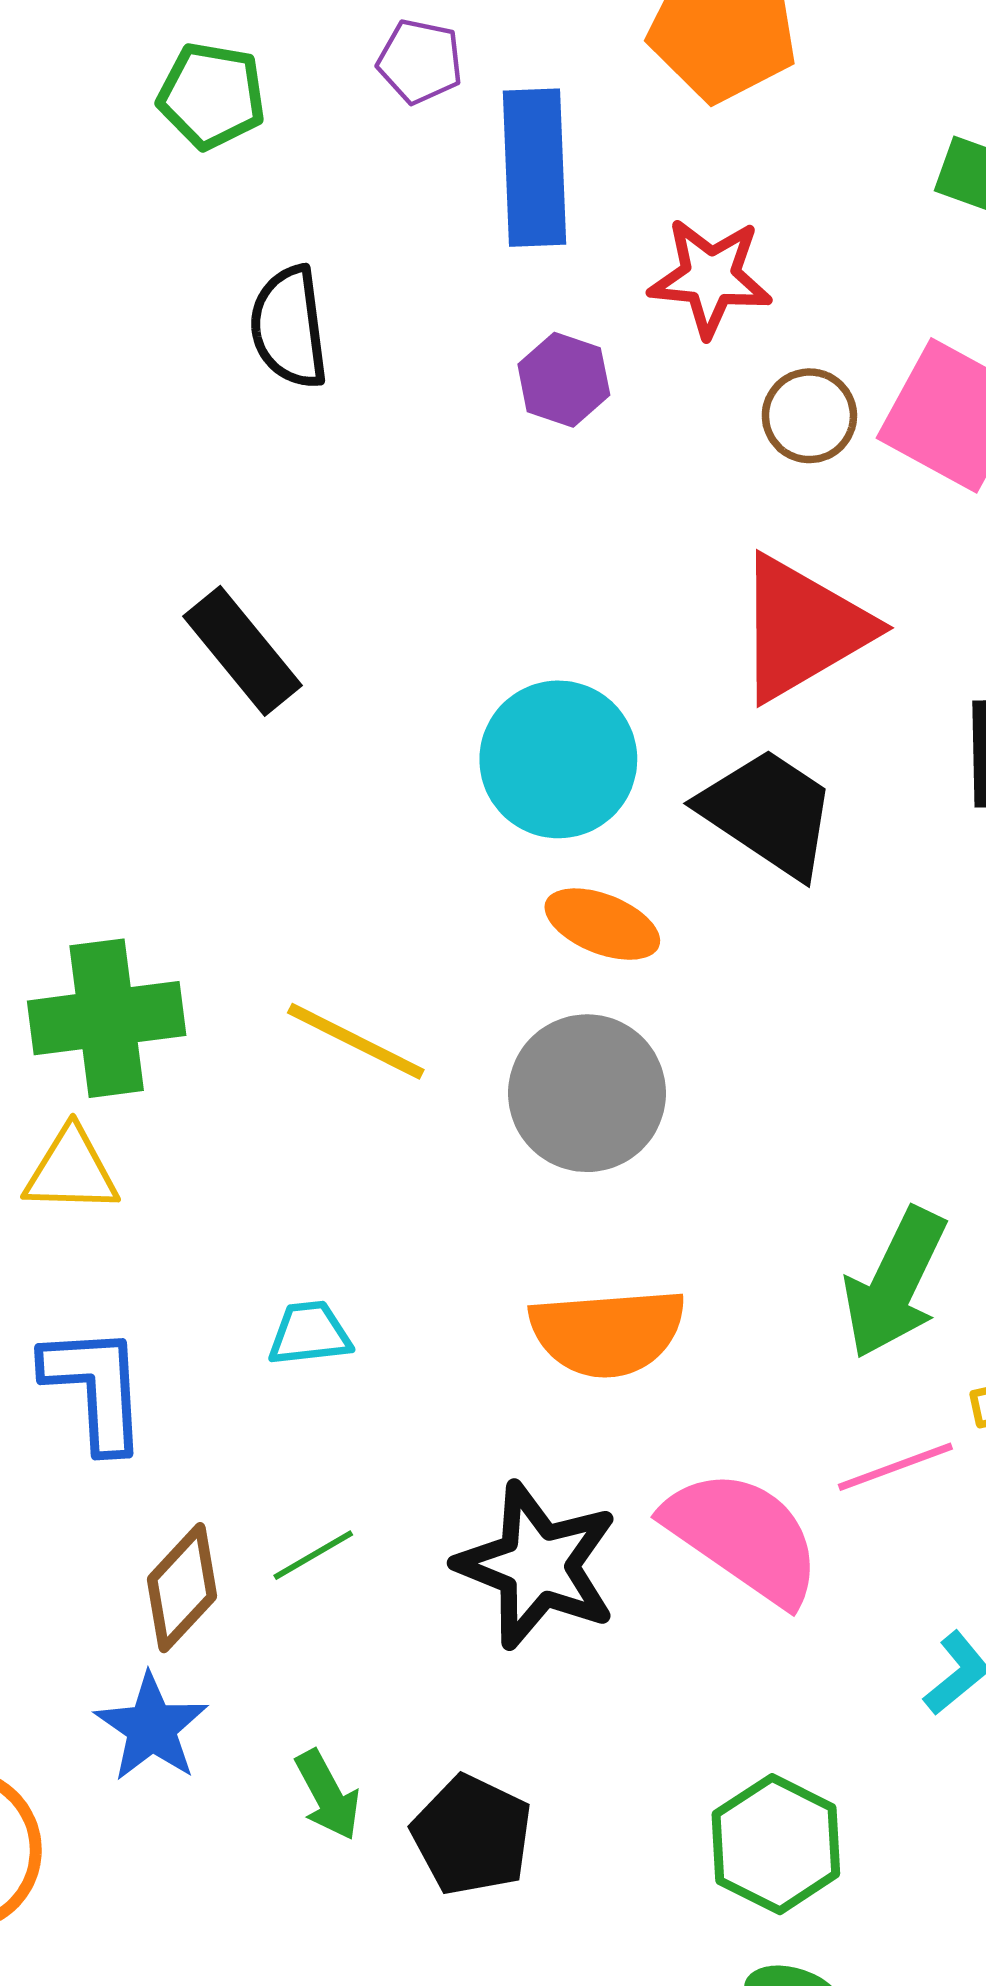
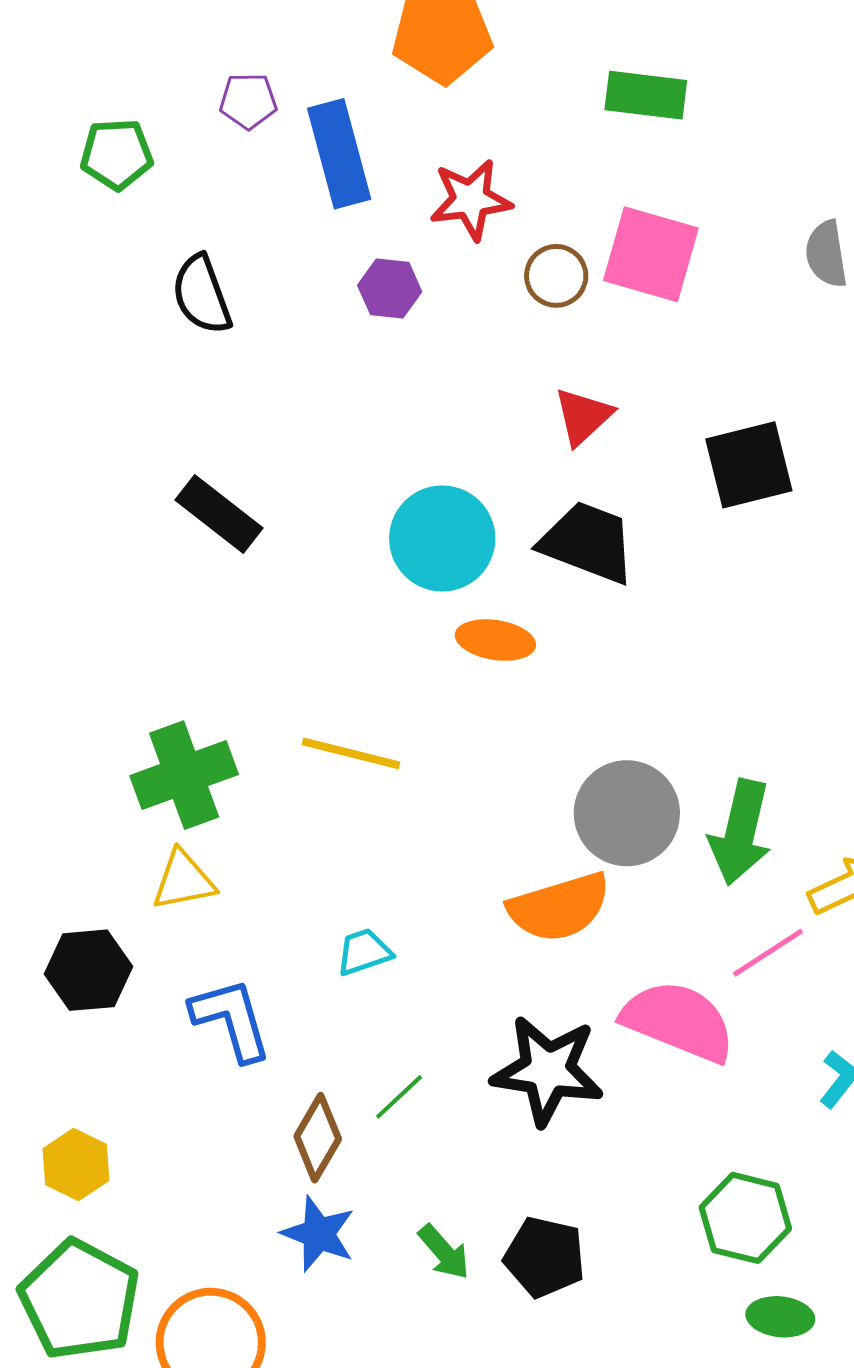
red triangle: (803, 628) -> (583, 416), size x0.6
gray circle: (587, 1093) -> (627, 813), moved

